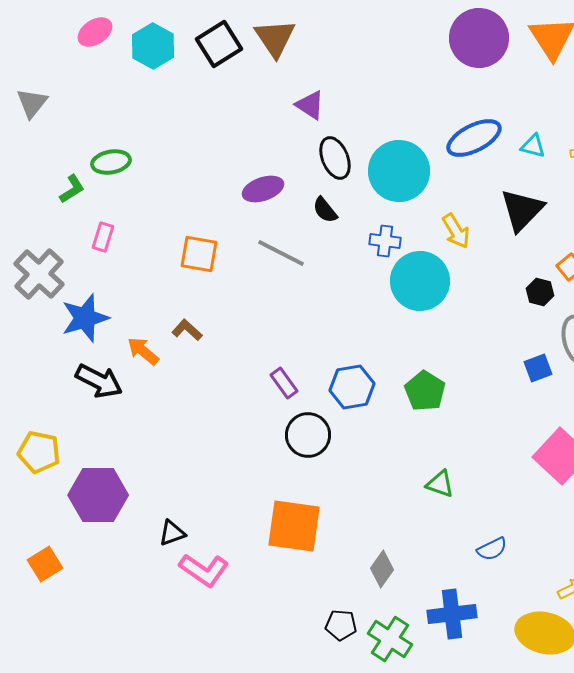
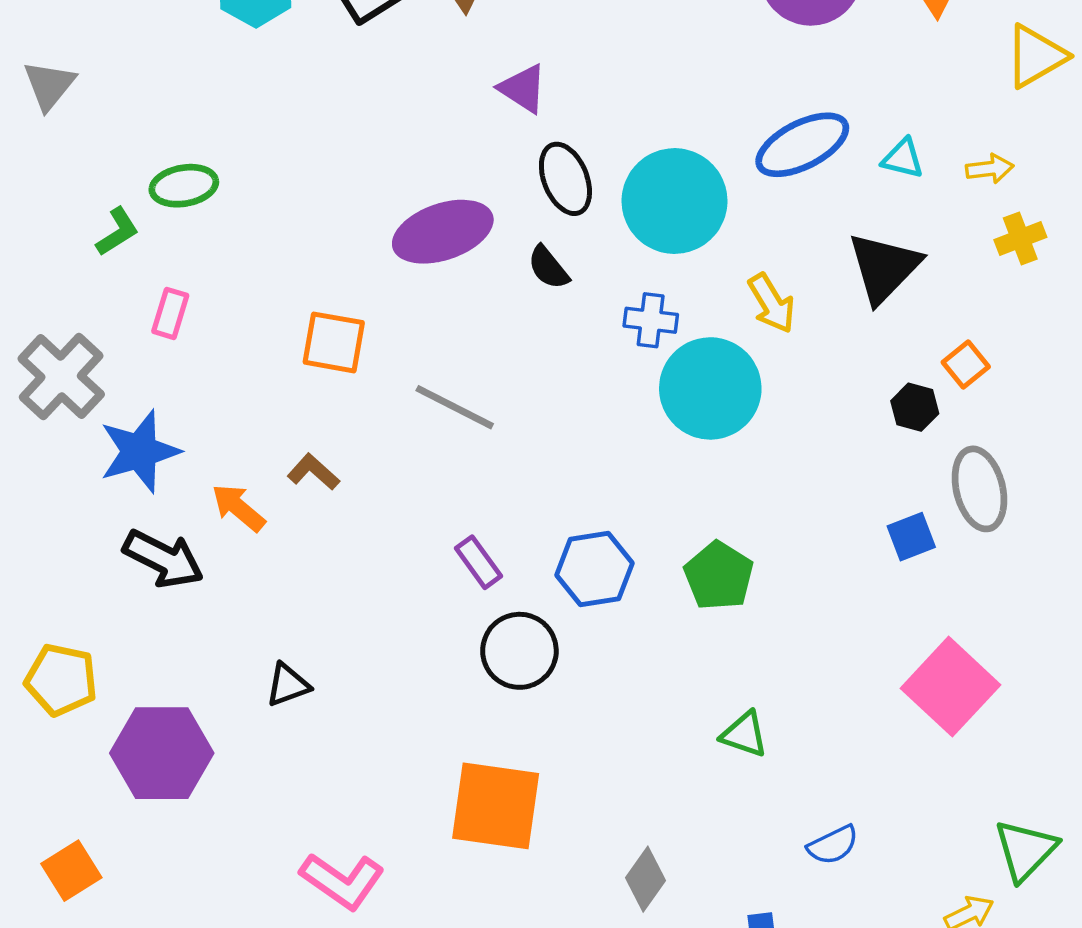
purple ellipse: (263, 189) -> (443, 232), size x1.4
gray line: (281, 253) -> (455, 407), moved
black triangle: (172, 533) -> (288, 685), moved

